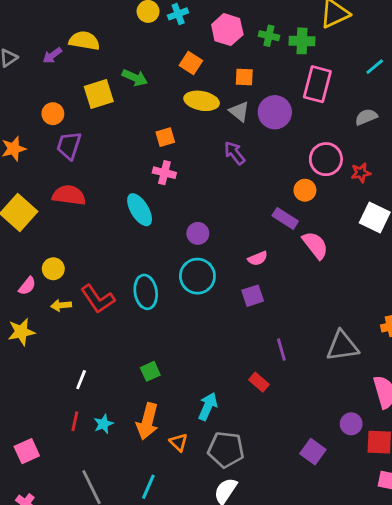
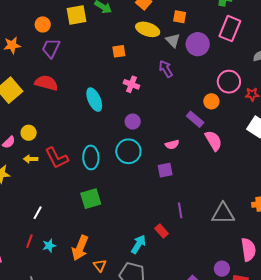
pink cross: (164, 173) -> (131, 84), moved
green square: (150, 371) -> (91, 199), moved, size x1.5
cyan arrow: (208, 406) -> (138, 244), moved

